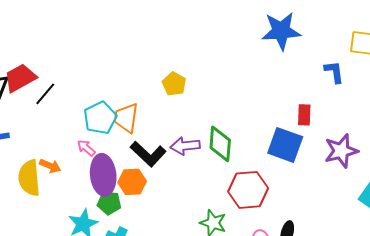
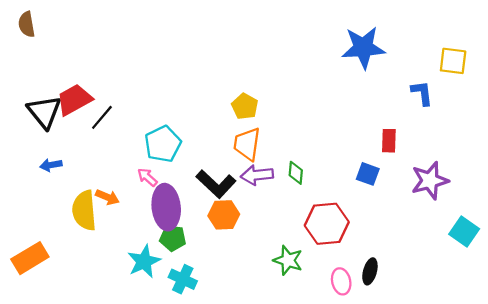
orange trapezoid: (126, 118) -> (247, 144), moved
green diamond: (220, 144) -> (296, 173), size x0.6
blue square: (285, 145) -> (368, 174), size x0.6
orange hexagon: (132, 182) -> (224, 215), moved

